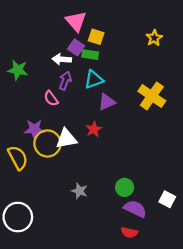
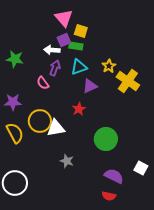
yellow star: (154, 38) -> (109, 66), moved
purple square: (76, 47) -> (64, 40), turned 32
purple star: (34, 129) -> (13, 102), moved
white triangle: (66, 139) -> (56, 128), moved
green circle: (125, 187) -> (106, 139), moved, size x1.5

